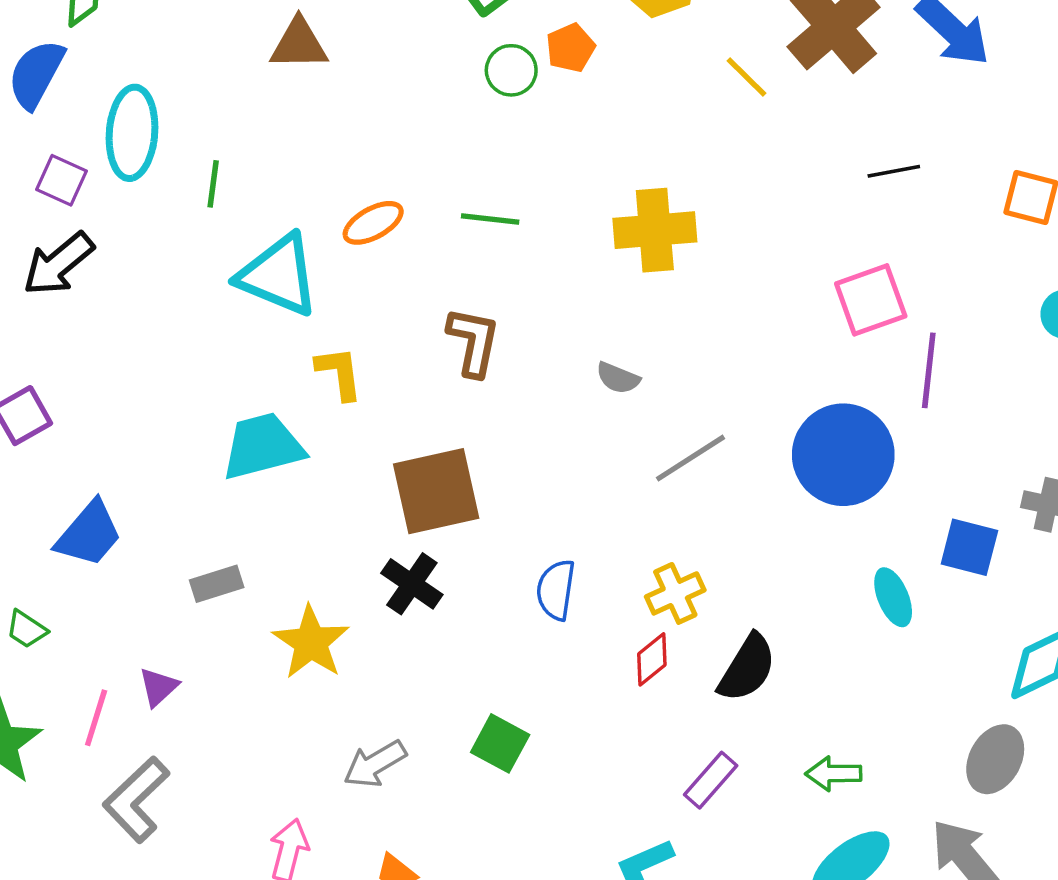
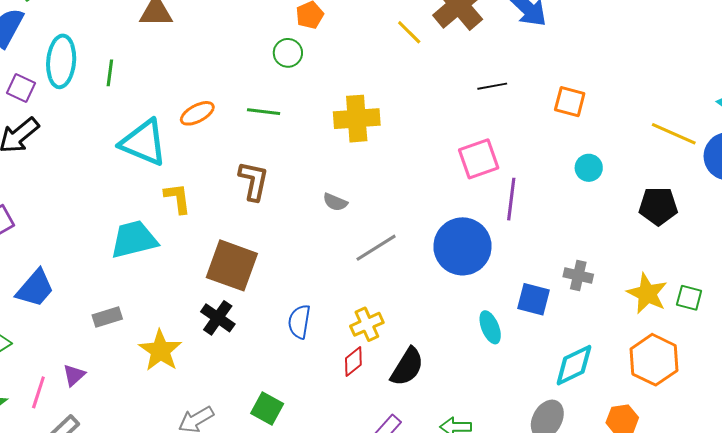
green circle: (511, 70) -> (288, 53), moved
green line: (213, 184) -> (110, 73), moved
brown square: (436, 491) -> (232, 265), turned 32

